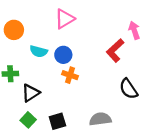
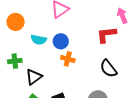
red L-shape: (115, 51) -> (106, 35), turned 40
black semicircle: (128, 89) -> (108, 69), moved

